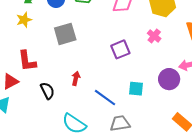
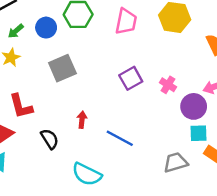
pink cross: (154, 36) -> (168, 85), moved
cyan square: (136, 89) -> (198, 133), moved
gray trapezoid: (120, 123) -> (175, 162), moved

